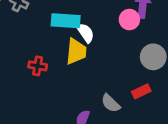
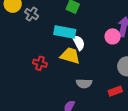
yellow trapezoid: (76, 51) -> (70, 56), turned -85
gray semicircle: (111, 103) -> (84, 83), moved, turned -49

